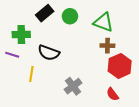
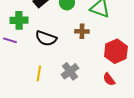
brown cross: (107, 46) -> (82, 31), moved
yellow line: (31, 74) -> (39, 73), moved

